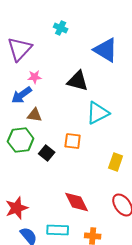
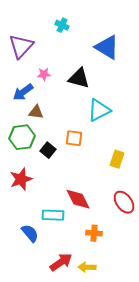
pink star: (35, 77) -> (44, 74), moved
red star: (17, 208) -> (21, 179), moved
cyan rectangle: (58, 230) -> (53, 215), moved

